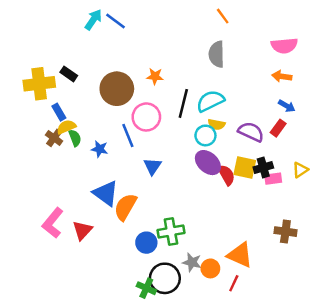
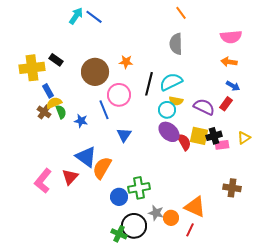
red triangle: (82, 230) -> (70, 177), moved

